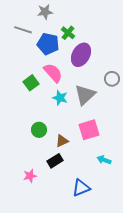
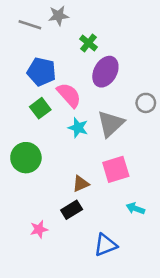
gray line: (23, 30) -> (30, 25), moved
blue pentagon: (48, 44) -> (42, 72), moved
green circle: (39, 130) -> (26, 158), moved, size x1.5

